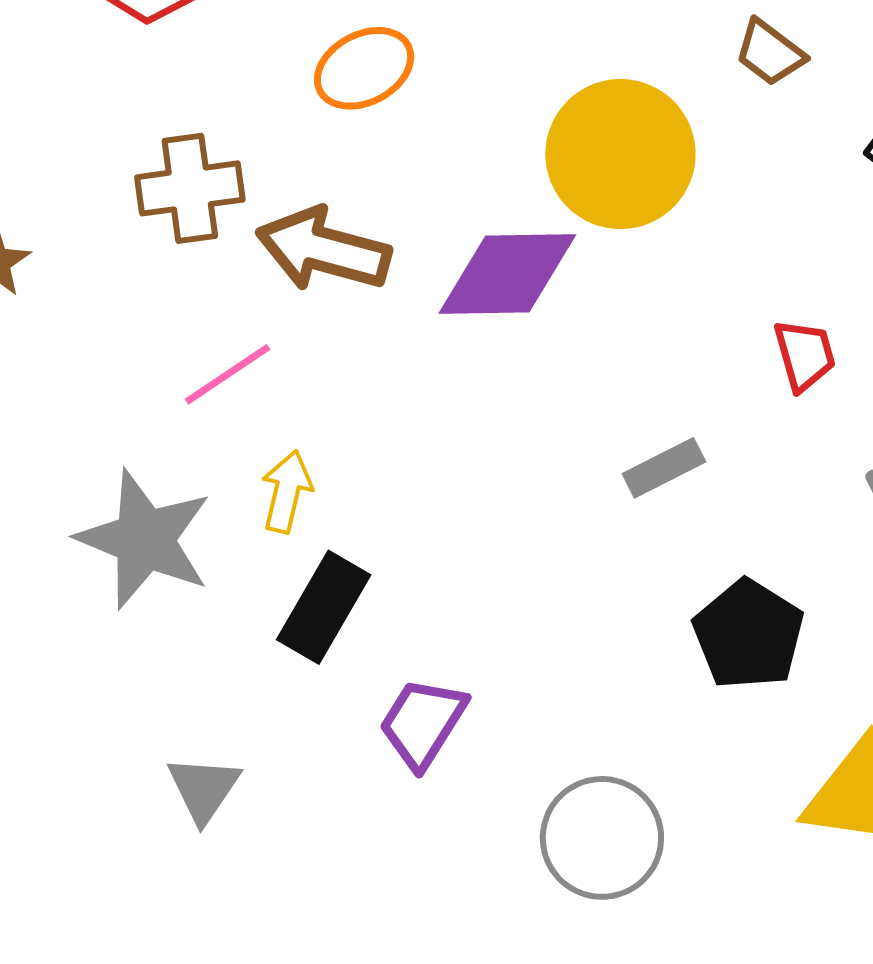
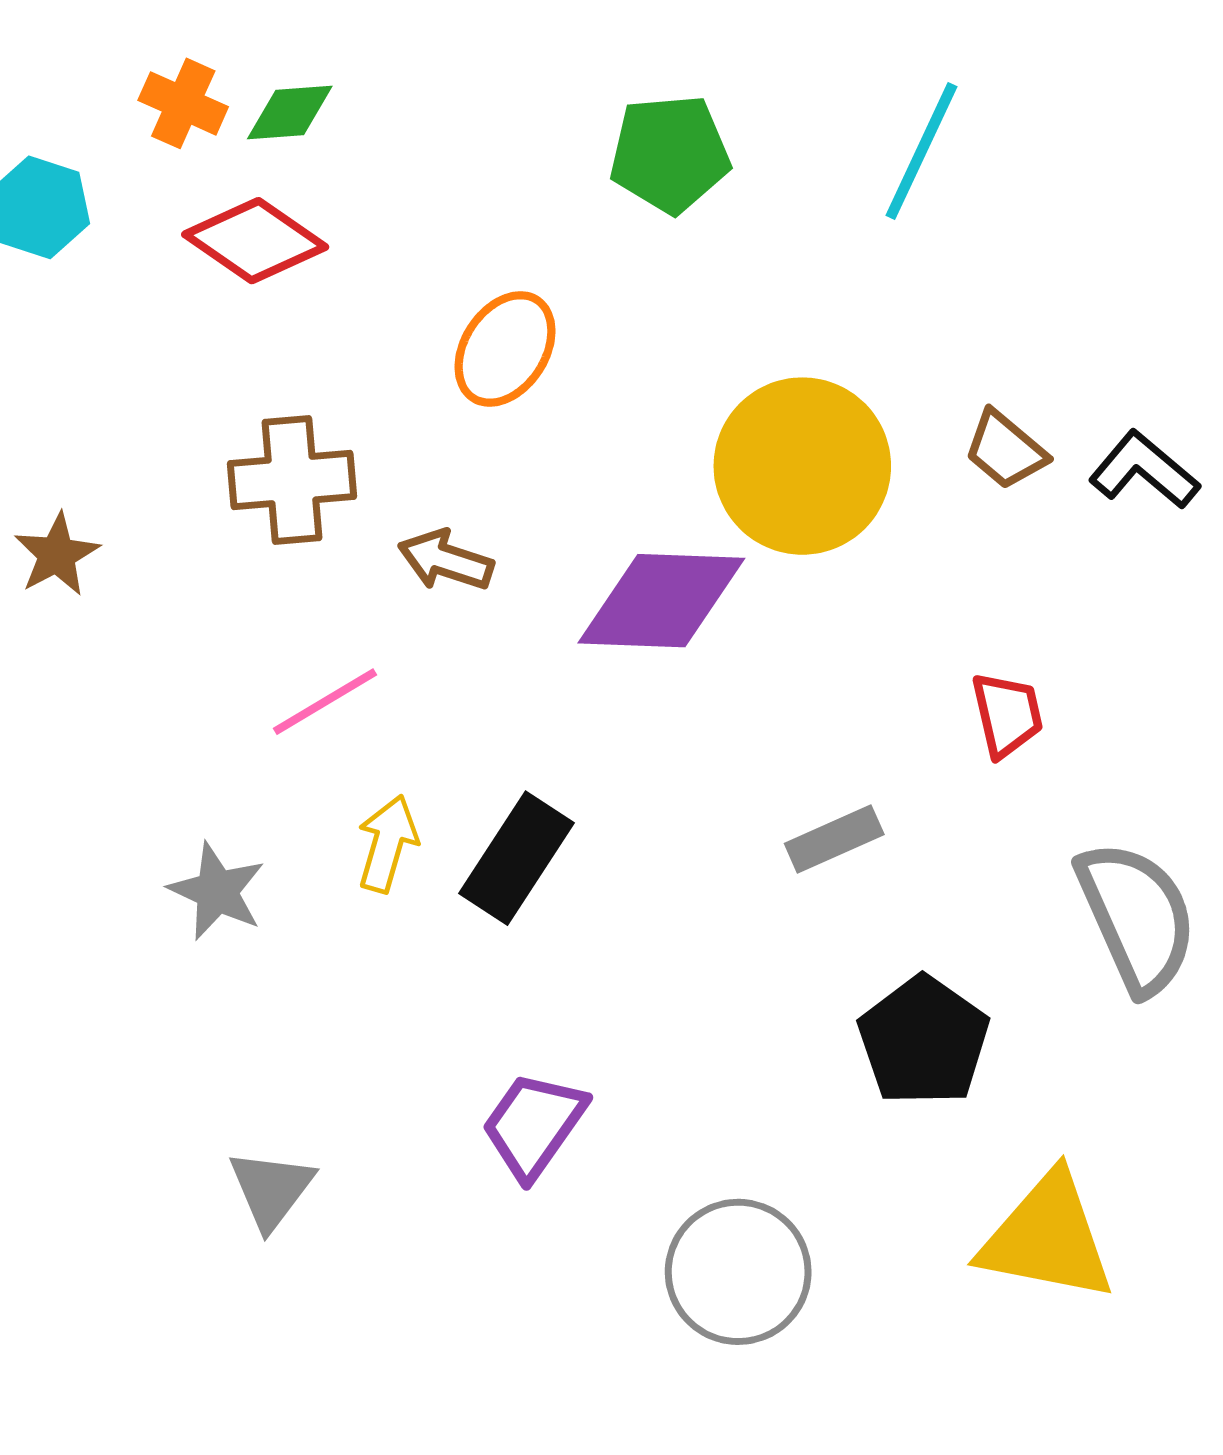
brown trapezoid: (770, 53) -> (1005, 450), moved
orange ellipse: (364, 68) -> (505, 349), turned -32
brown arrow: (323, 249) -> (446, 560), size x0.6
gray star: (145, 539) -> (217, 891), size x0.6
black rectangle: (324, 607) -> (517, 858), moved

